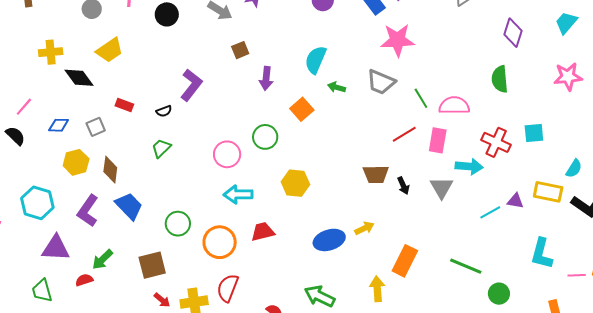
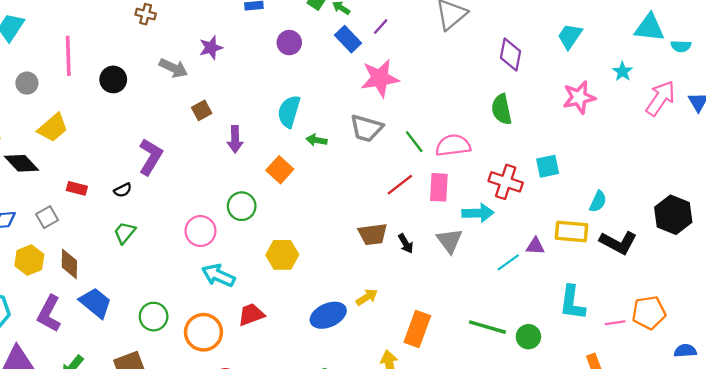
cyan arrow: (238, 194) -> (218, 275), turned 32
green circle: (499, 294) -> (528, 337), moved

